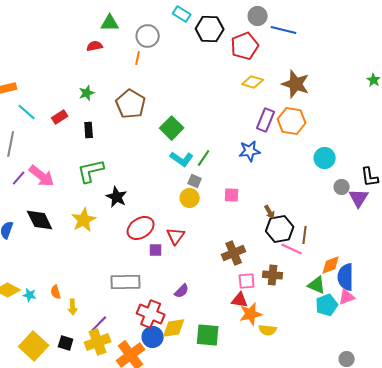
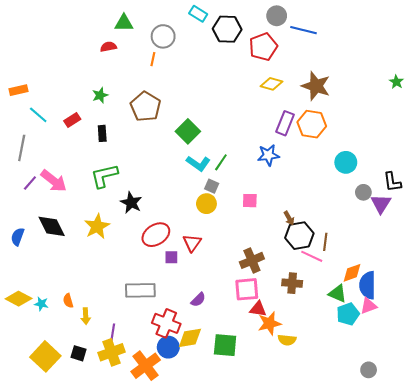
pink square: (247, 281) -> (247, 289), moved, size x1.4
purple line: (99, 324) -> (113, 334), turned -36

